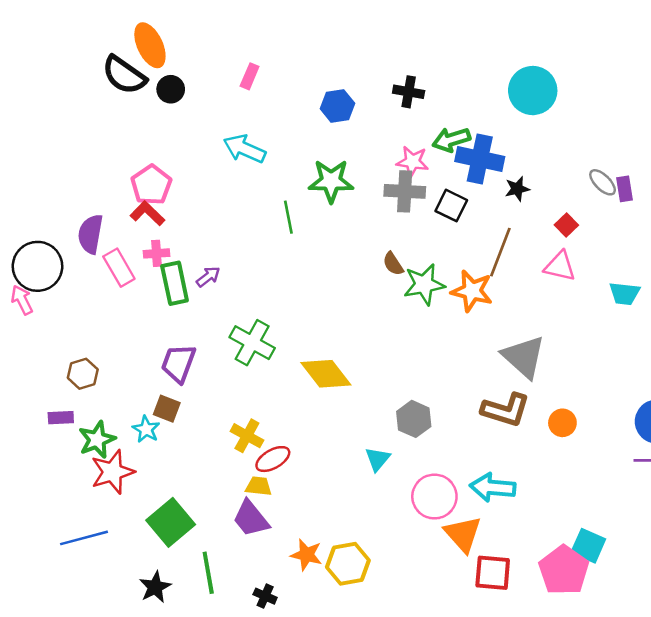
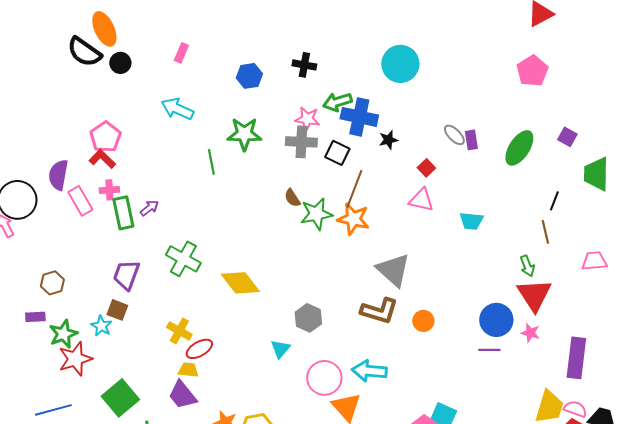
brown line: (500, 252) -> (354, 189), moved

